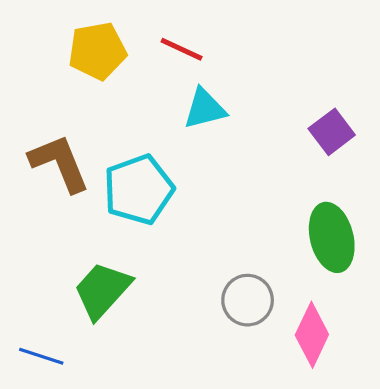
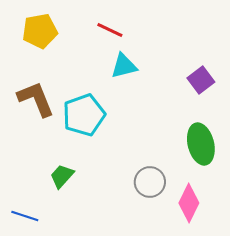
yellow pentagon: (97, 51) -> (40, 31), moved
green trapezoid: (102, 290) -> (62, 176), size x0.7

